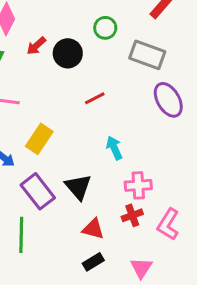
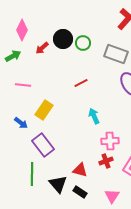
green circle: (105, 28) -> (83, 43), moved
black circle: (68, 53) -> (63, 39), moved
black triangle: (78, 187) -> (58, 184), moved
black rectangle: (93, 262) -> (80, 192), turned 64

